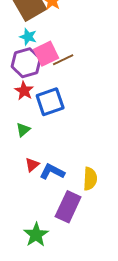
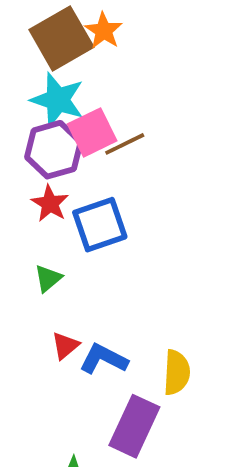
cyan star: (28, 37) -> (58, 100), size x1.6

